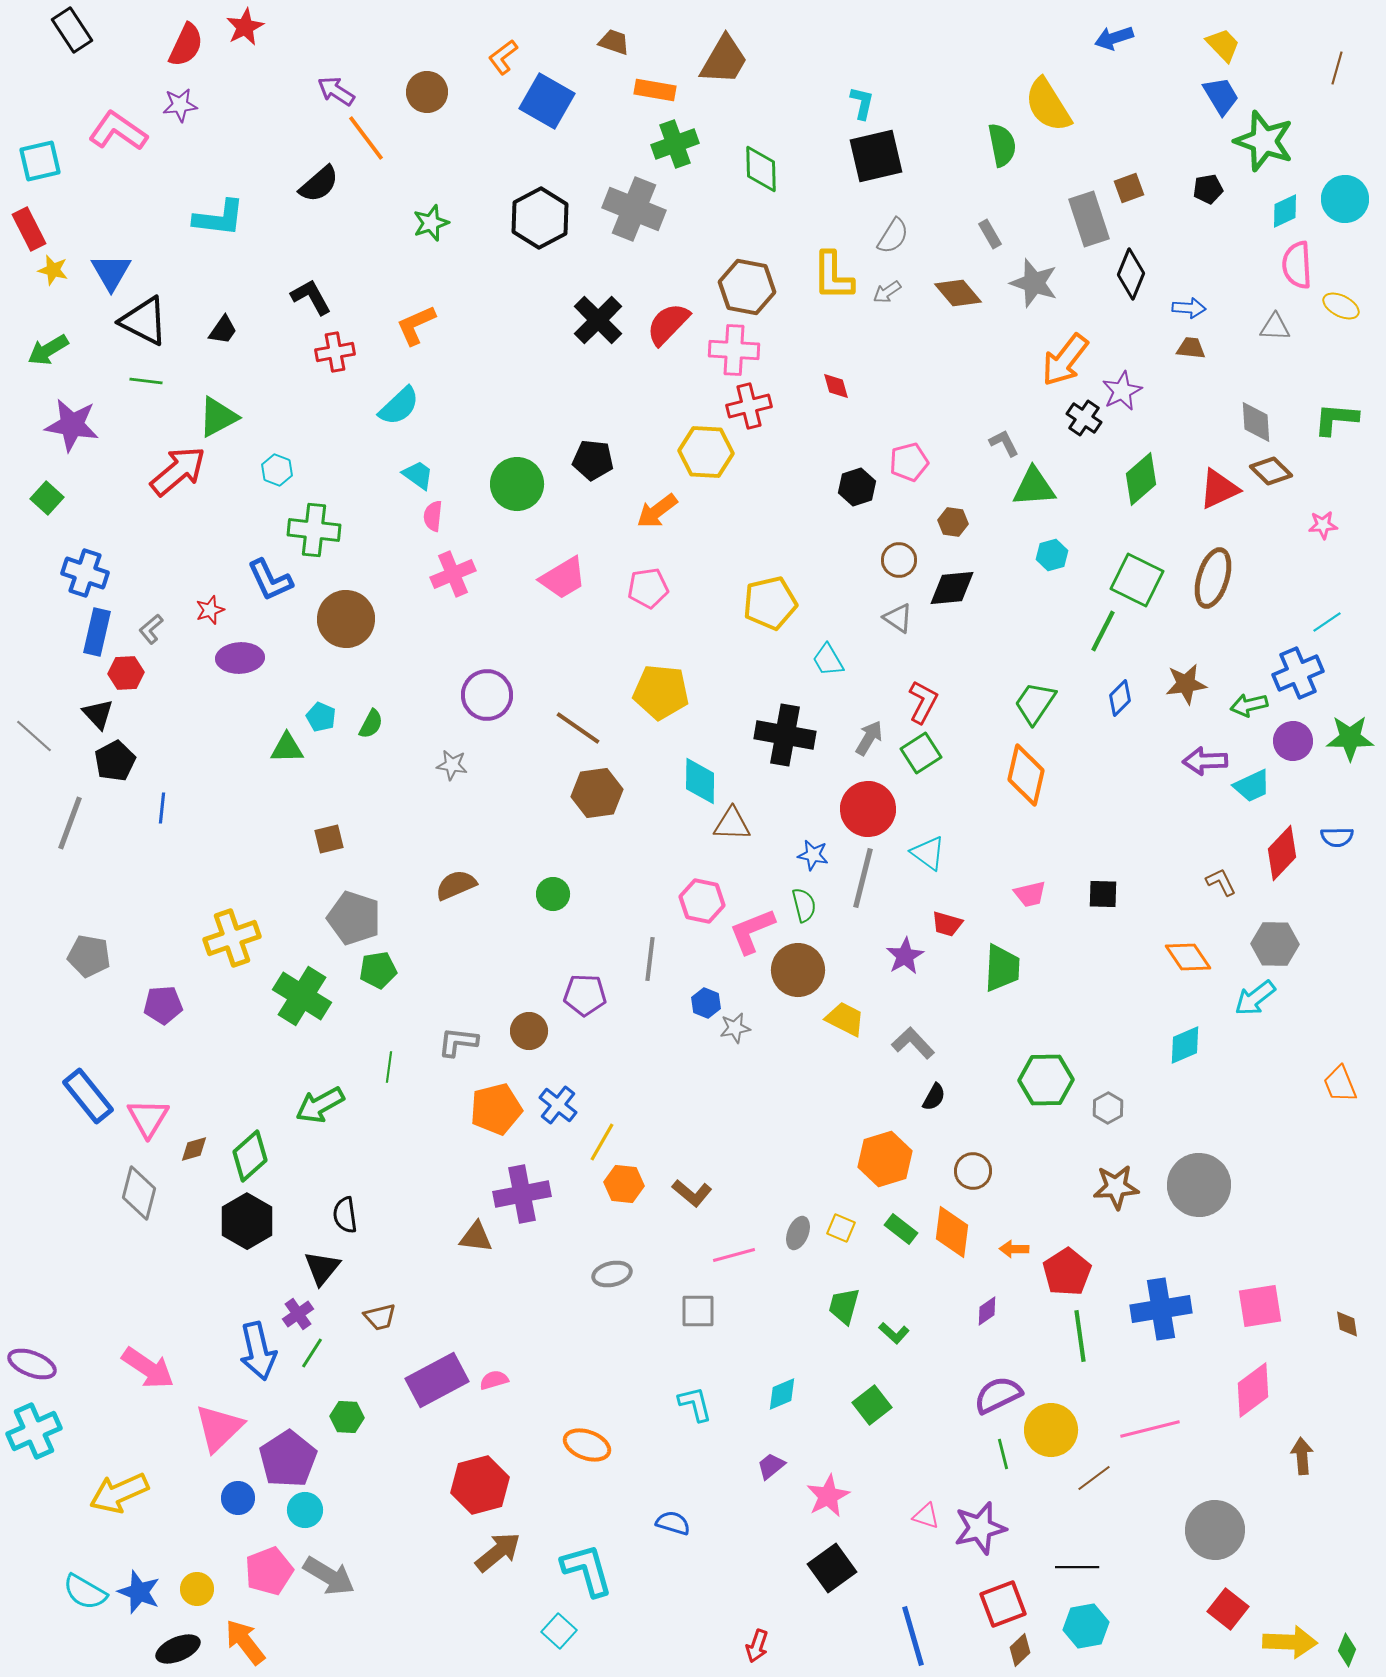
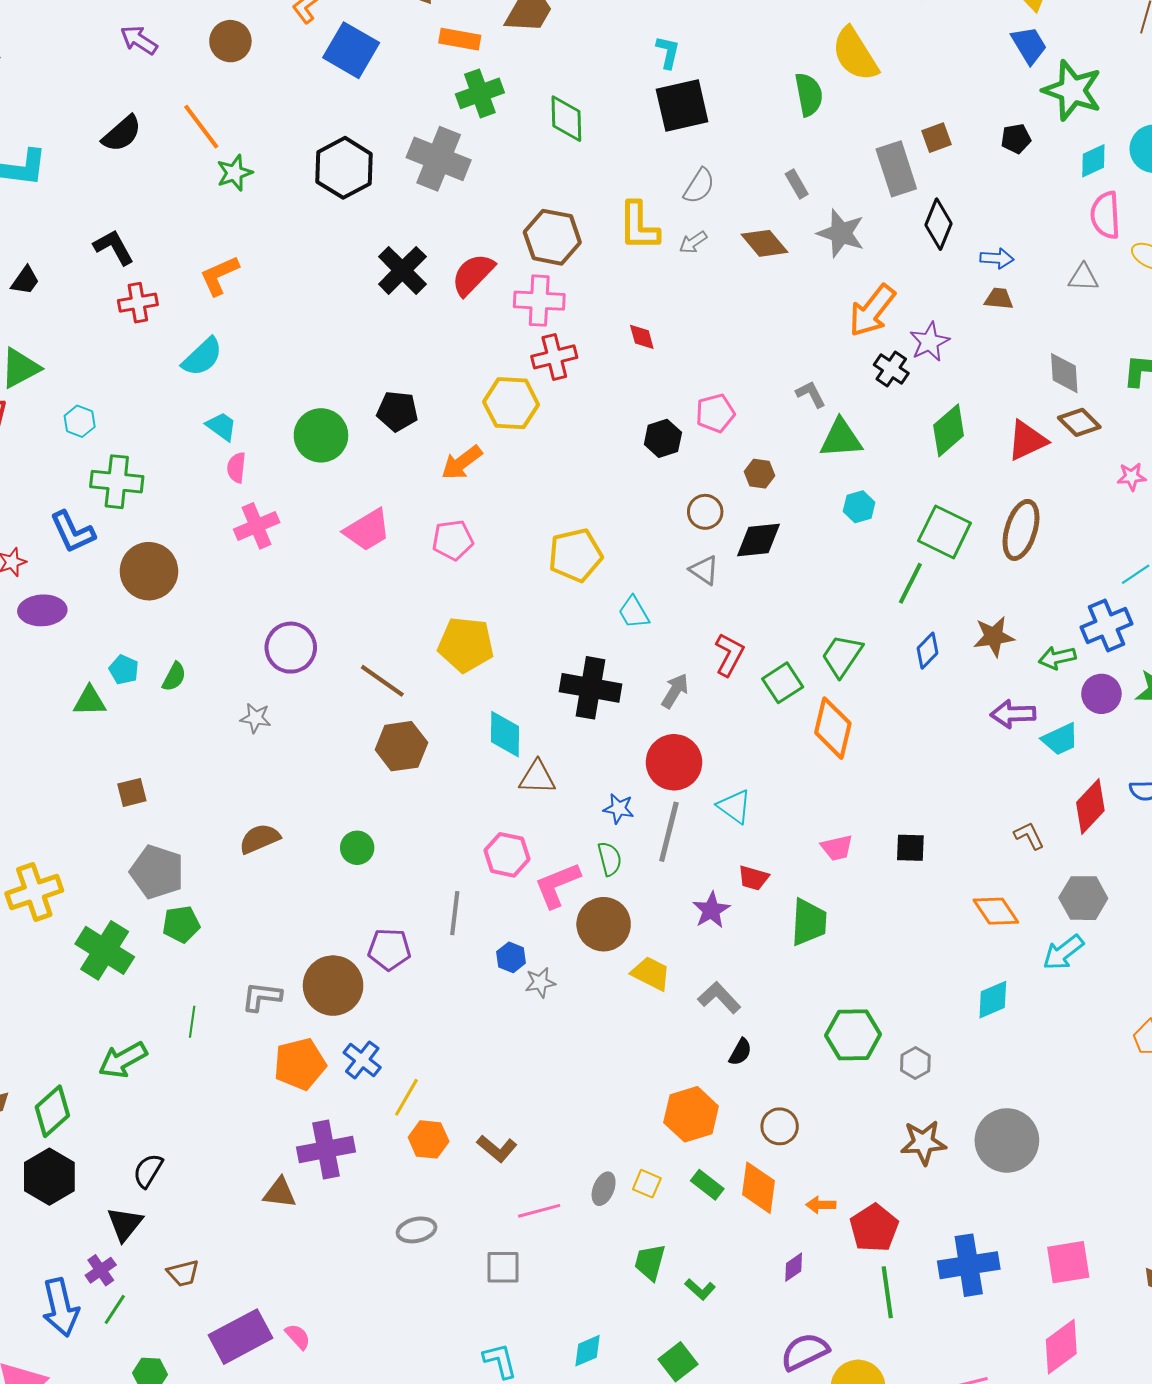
orange line: (366, 138) -> (201, 127), moved
green square: (921, 753) -> (783, 683), moved
brown circle: (529, 1031) -> (333, 986), size x1.6
black semicircle: (345, 1215) -> (148, 1171), turned 39
pink semicircle: (494, 1380) -> (298, 1337), turned 64

